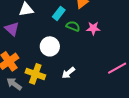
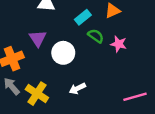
purple triangle: (12, 29) -> (38, 38), moved
yellow cross: (35, 74) -> (37, 94), moved

